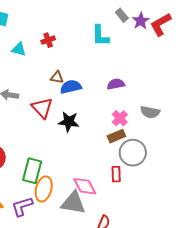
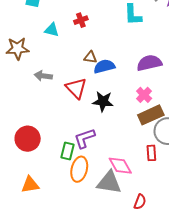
purple semicircle: (116, 84) -> (149, 63), size x1.4
pink cross: (120, 118) -> (144, 95), moved
brown rectangle: (116, 136) -> (151, 115), size x1.4
green rectangle: (32, 171) -> (67, 151), size x0.7
purple L-shape: (22, 206) -> (85, 138), moved

